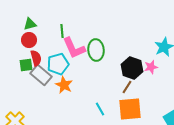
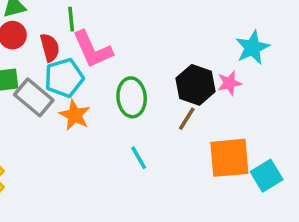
green ellipse: (96, 50) -> (132, 97), moved
red semicircle: (36, 58) -> (50, 48), moved
orange square: (130, 109) -> (229, 158), moved

